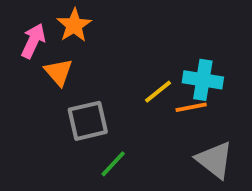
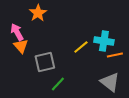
pink arrow: (33, 41) -> (17, 32), moved, turned -54
orange triangle: (59, 72) -> (21, 46), moved
orange line: (191, 107) -> (115, 55), moved

